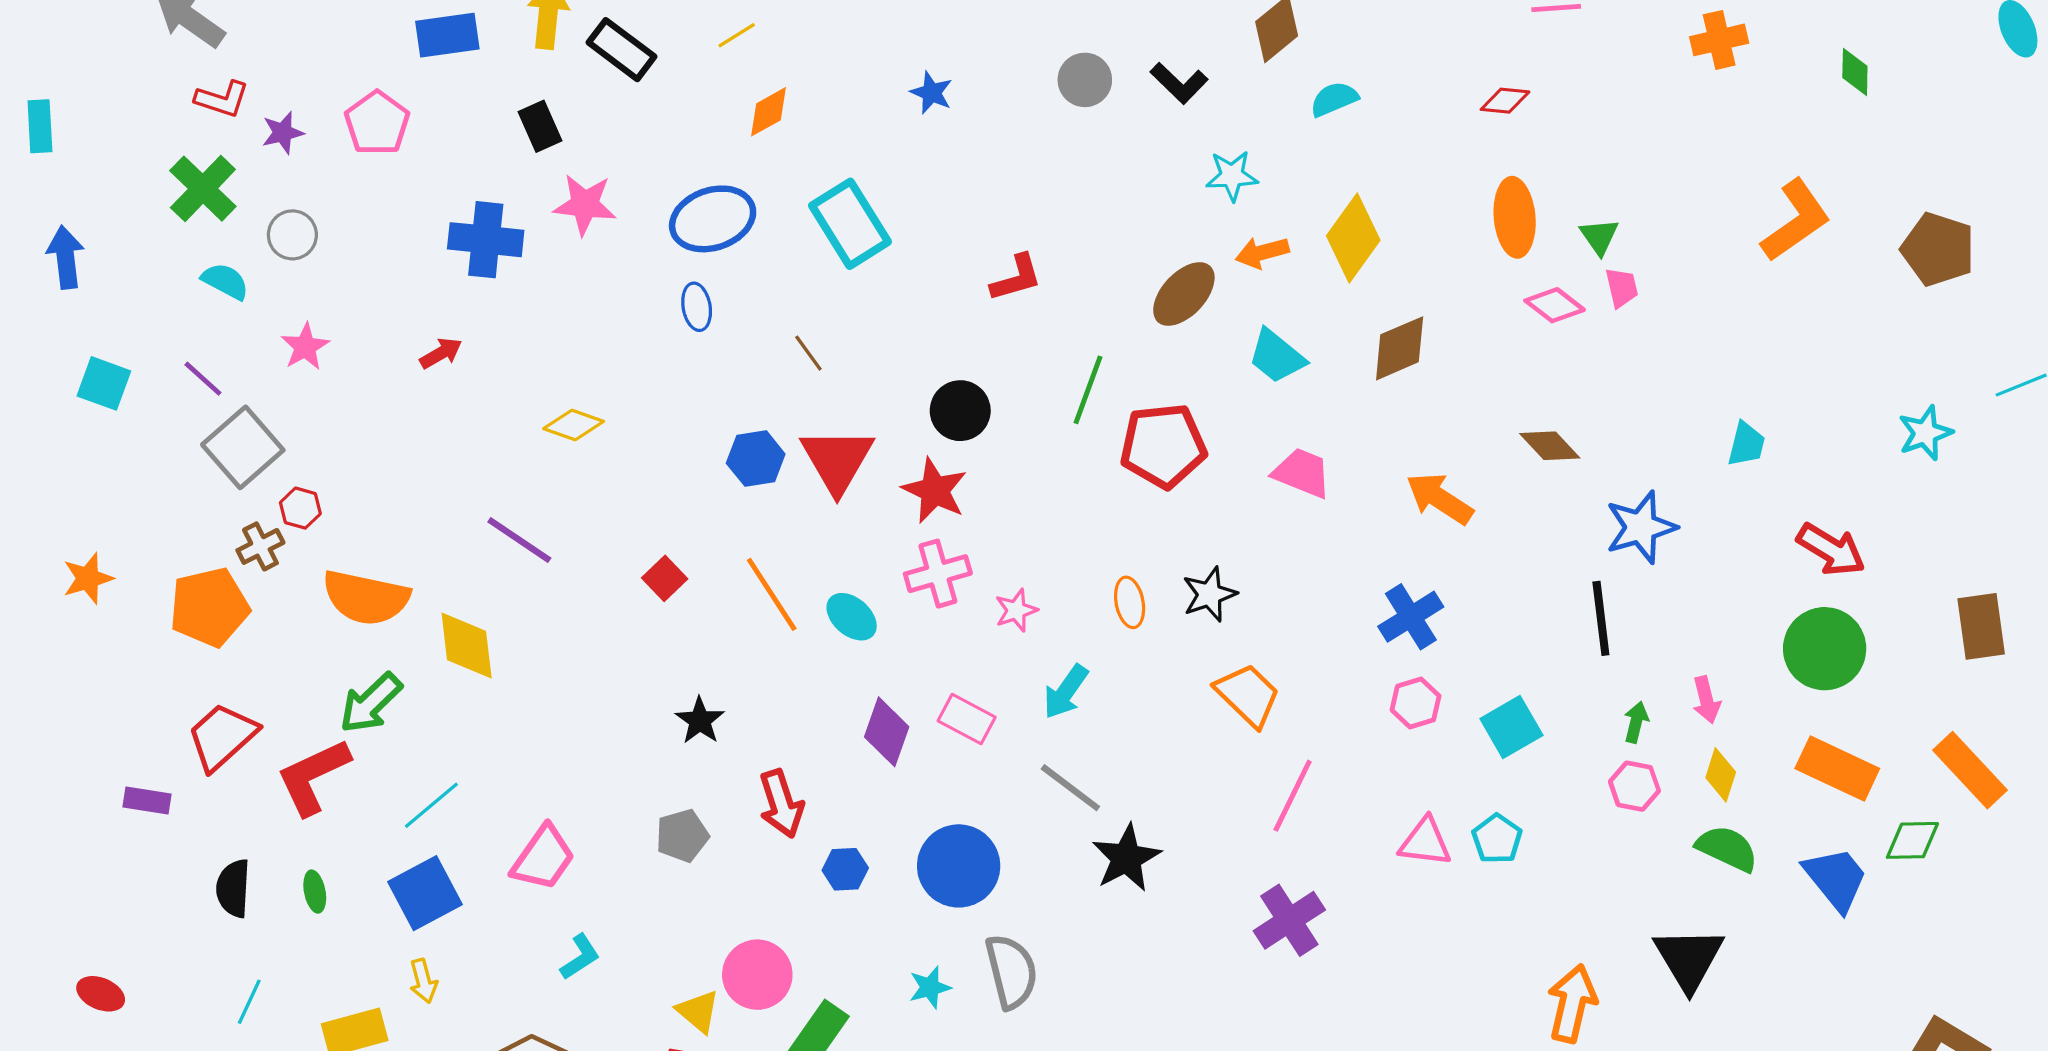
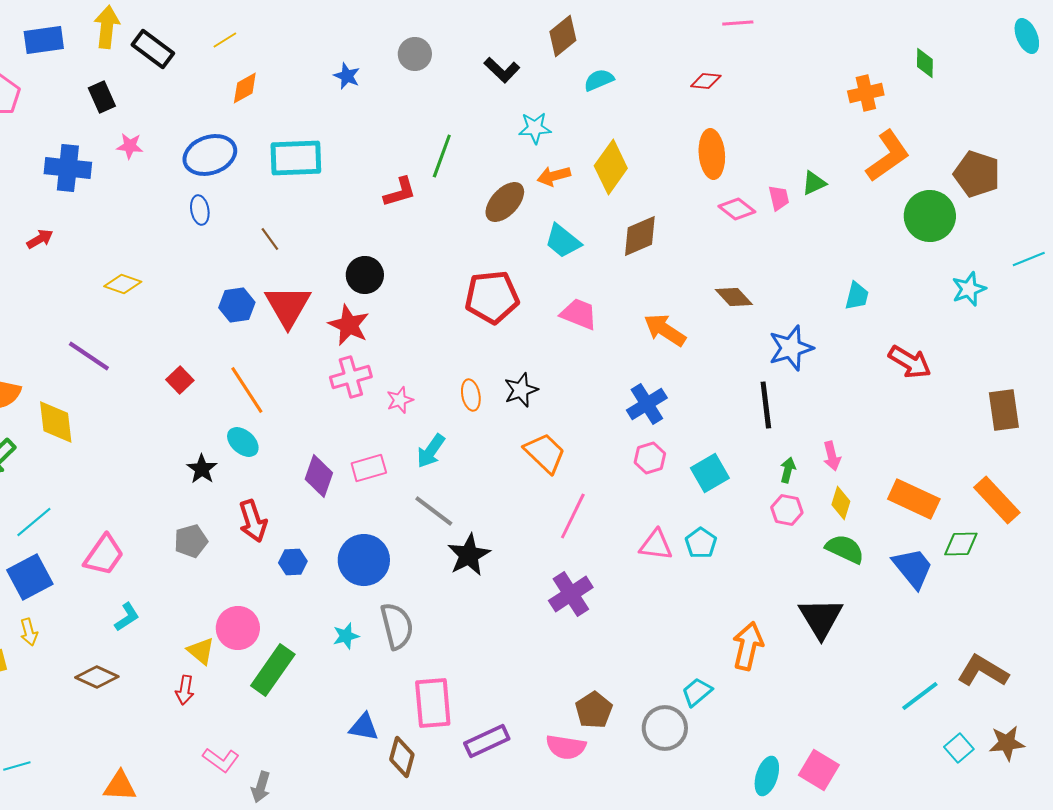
orange cross: (1719, 40) -> (866, 93), moved
gray circle: (1085, 80) -> (415, 54), moved
pink star: (585, 205) -> (130, 146), size x0.7
cyan rectangle: (850, 224) -> (296, 158), turned -60
green triangle: (1599, 236) -> (814, 183), moved, turned 40
green line: (1088, 390) -> (442, 156), moved
cyan ellipse: (852, 617) -> (243, 442), moved
green circle: (1825, 649) -> (930, 216), moved
pink rectangle: (967, 719) -> (369, 468), turned -44

